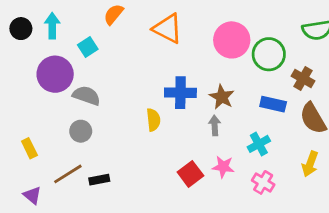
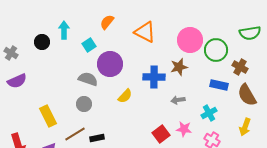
black circle: (21, 29) -> (42, 42), moved
purple circle: (55, 74) -> (110, 64), moved
brown star: (222, 97) -> (179, 67), moved, turned 30
yellow semicircle: (153, 120) -> (125, 96), moved, turned 49
gray arrow: (215, 125) -> (178, 100), turned -96
yellow rectangle: (29, 148) -> (48, 116), size x1.5

